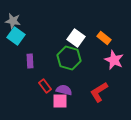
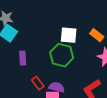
white square: (76, 38) -> (69, 35), turned -30

